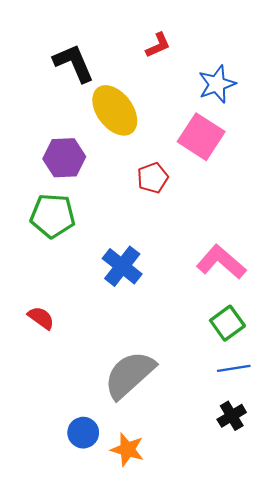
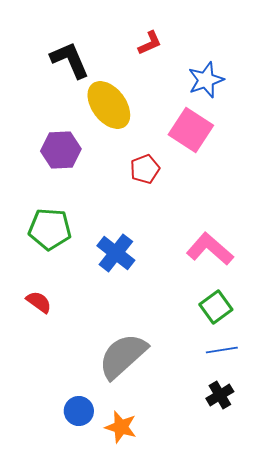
green pentagon: (53, 216) -> (50, 229), moved

